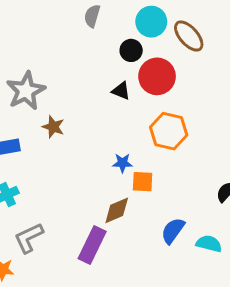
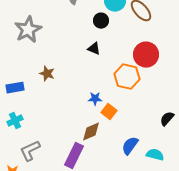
red circle: (157, 76) -> (146, 55), moved
gray star: (26, 91) -> (28, 30), moved
orange square: (143, 182) -> (109, 112), turned 35

